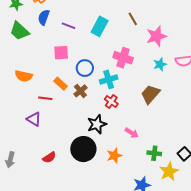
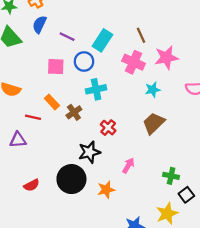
pink cross: (123, 58) -> (134, 62), moved
cyan star: (160, 64) -> (153, 90), moved
blue circle: (85, 68) -> (84, 61), moved
cyan cross: (109, 79) -> (96, 89), moved
purple triangle: (34, 119) -> (18, 140), turned -42
pink arrow: (132, 133) -> (128, 166), turned -96
green cross: (154, 153) -> (171, 176), moved

